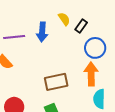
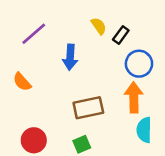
blue arrow: (42, 32) -> (70, 57), moved
purple line: (14, 37) -> (34, 34), moved, turned -35

